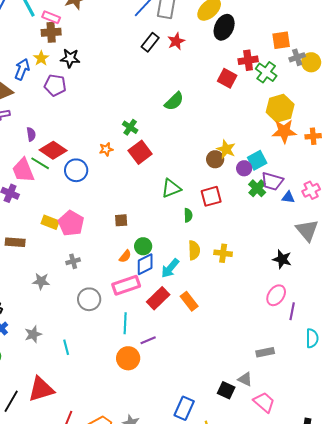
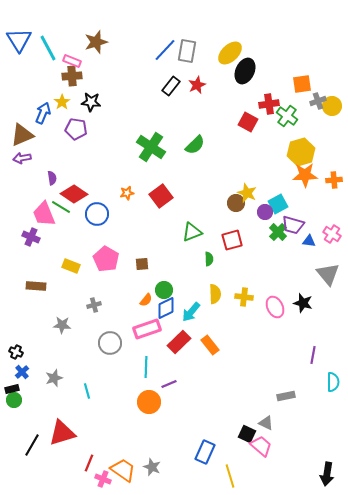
green cross: (130, 127) -> (151, 147), moved, size x1.8
pink cross: (311, 190) -> (332, 234), turned -30
pink pentagon: (71, 223) -> (106, 259), moved
pink ellipse: (276, 295) -> (275, 307), moved, turned -60
pink trapezoid: (264, 402) -> (261, 446), moved

